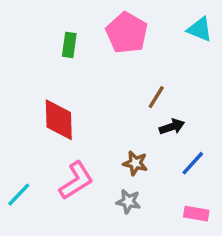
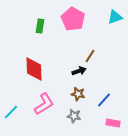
cyan triangle: (200, 29) -> (115, 17), turned -42
black arrow: (172, 127) -> (79, 71), moved
blue line: (193, 163) -> (104, 100), moved

